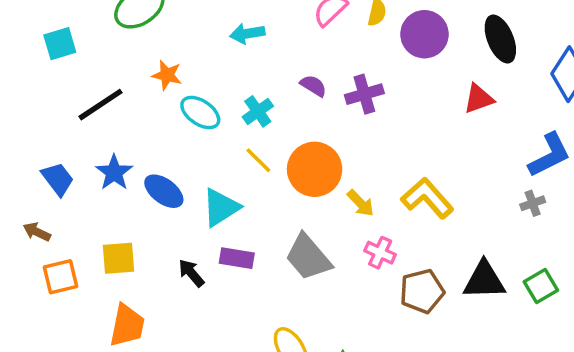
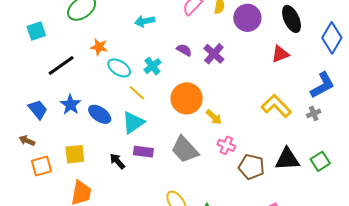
purple cross: (364, 94) -> (214, 54), turned -30
yellow line: (258, 160) -> (137, 93), moved
yellow L-shape: (427, 198) -> (276, 106), moved
brown pentagon: (422, 291) -> (251, 167), turned 30

